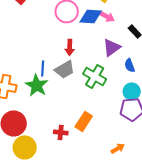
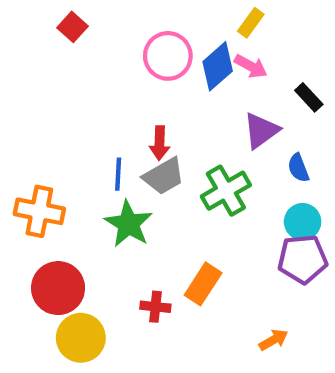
blue diamond: (91, 16) -> (218, 66), turned -45
red arrow: (70, 47) -> (160, 143), moved
green cross: (95, 76) -> (226, 191), turned 30
green star: (37, 85) -> (128, 224), moved

